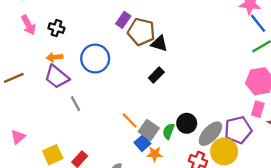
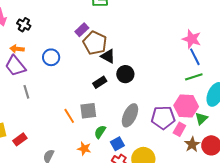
blue circle: (95, 59) -> (51, 57), size x0.7
black circle: (187, 123) -> (125, 74), moved
gray square: (149, 130) -> (88, 111), moved, turned 36
purple pentagon: (238, 130) -> (163, 118), moved
gray ellipse: (210, 134) -> (130, 115), moved, turned -30
blue square: (142, 143) -> (117, 144), moved

